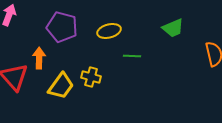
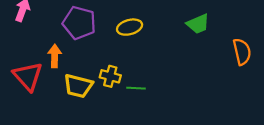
green line: (132, 56) -> (136, 88), moved
yellow trapezoid: (61, 86) -> (78, 86), turned 68

